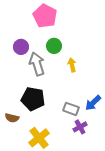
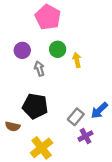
gray arrow: (37, 64) -> (39, 69), size x0.6
yellow arrow: (72, 65) -> (77, 60), moved
gray rectangle: (71, 109) -> (76, 117), turned -70

